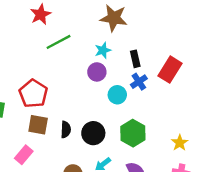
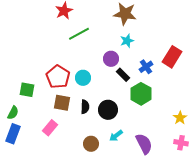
cyan star: (103, 50) -> (127, 41), moved
black rectangle: (135, 59) -> (123, 75), moved, turned -32
cyan circle: (117, 95) -> (83, 78), moved
green hexagon: (133, 133) -> (141, 94), moved

